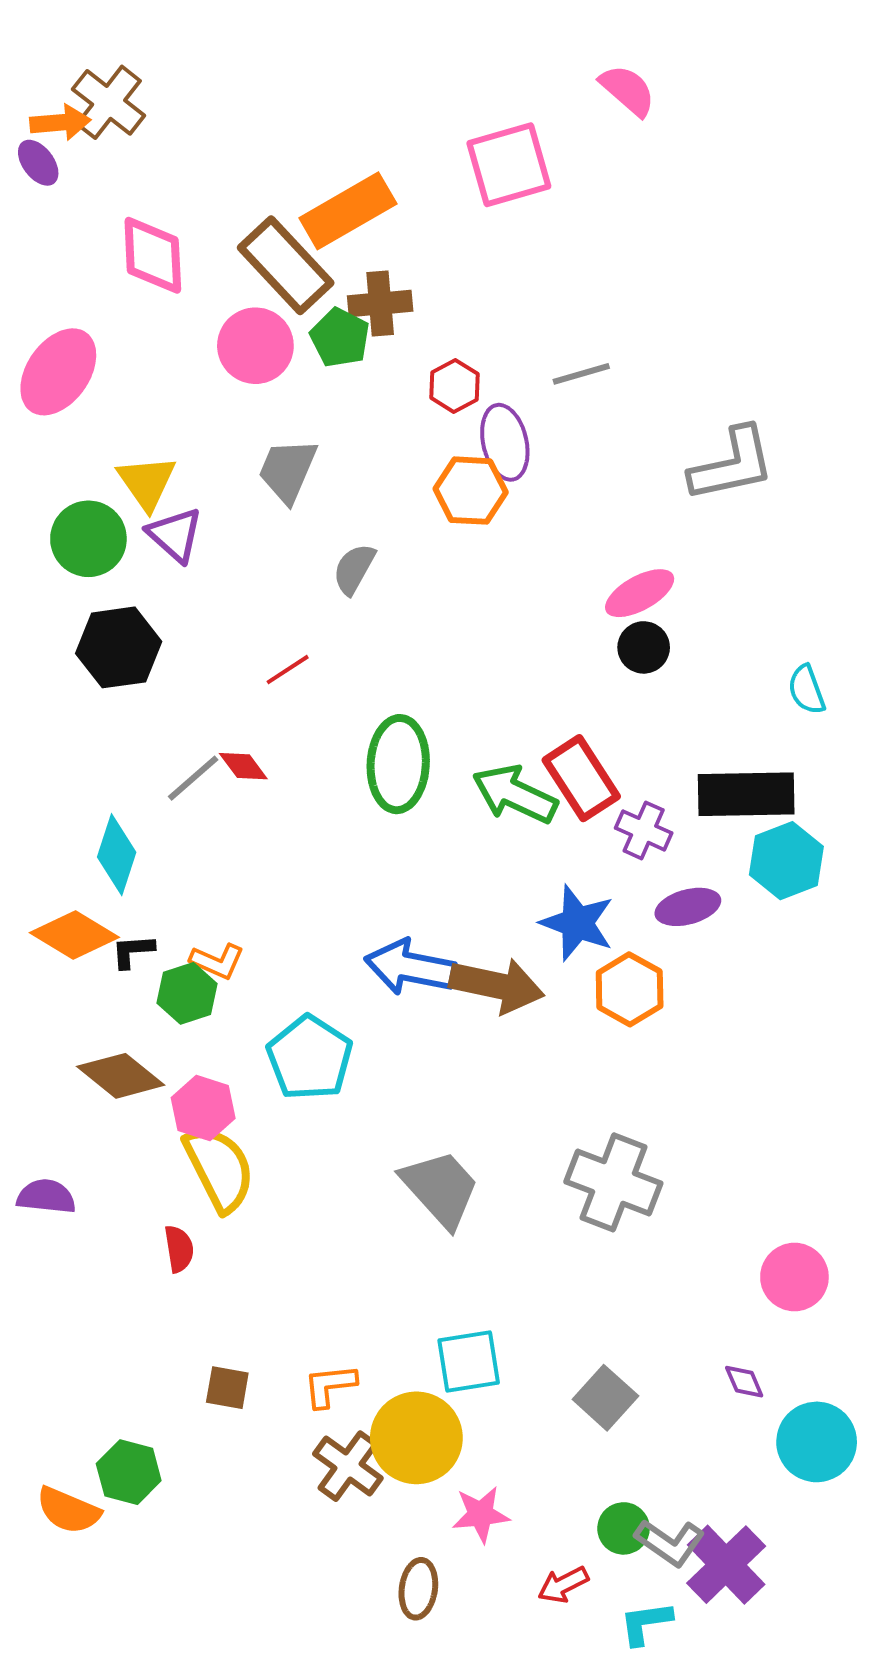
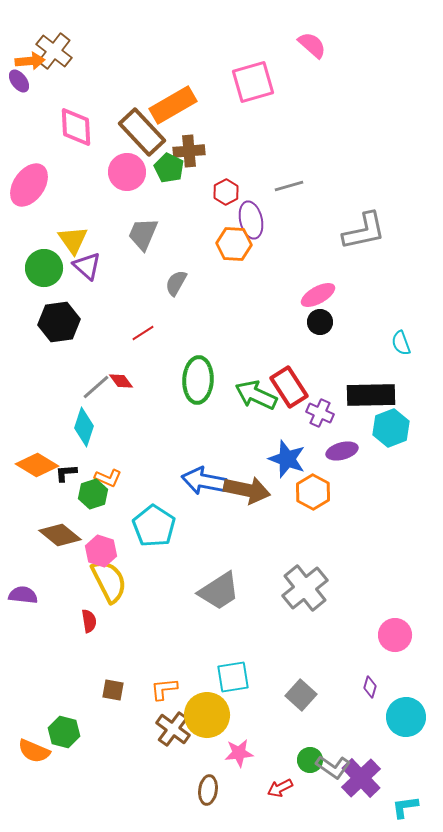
cyan diamond: (117, 855) -> (84, 427), moved
gray cross: (613, 1182) -> (305, 588), turned 30
gray trapezoid: (440, 1188) -> (219, 591), turned 99
purple diamond: (744, 1382) -> (370, 687), turned 40
cyan L-shape: (646, 1623) -> (405, 807), moved

